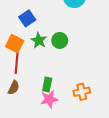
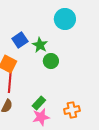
green star: (39, 40) -> (40, 45), moved
green rectangle: (47, 84) -> (39, 103), turned 32

